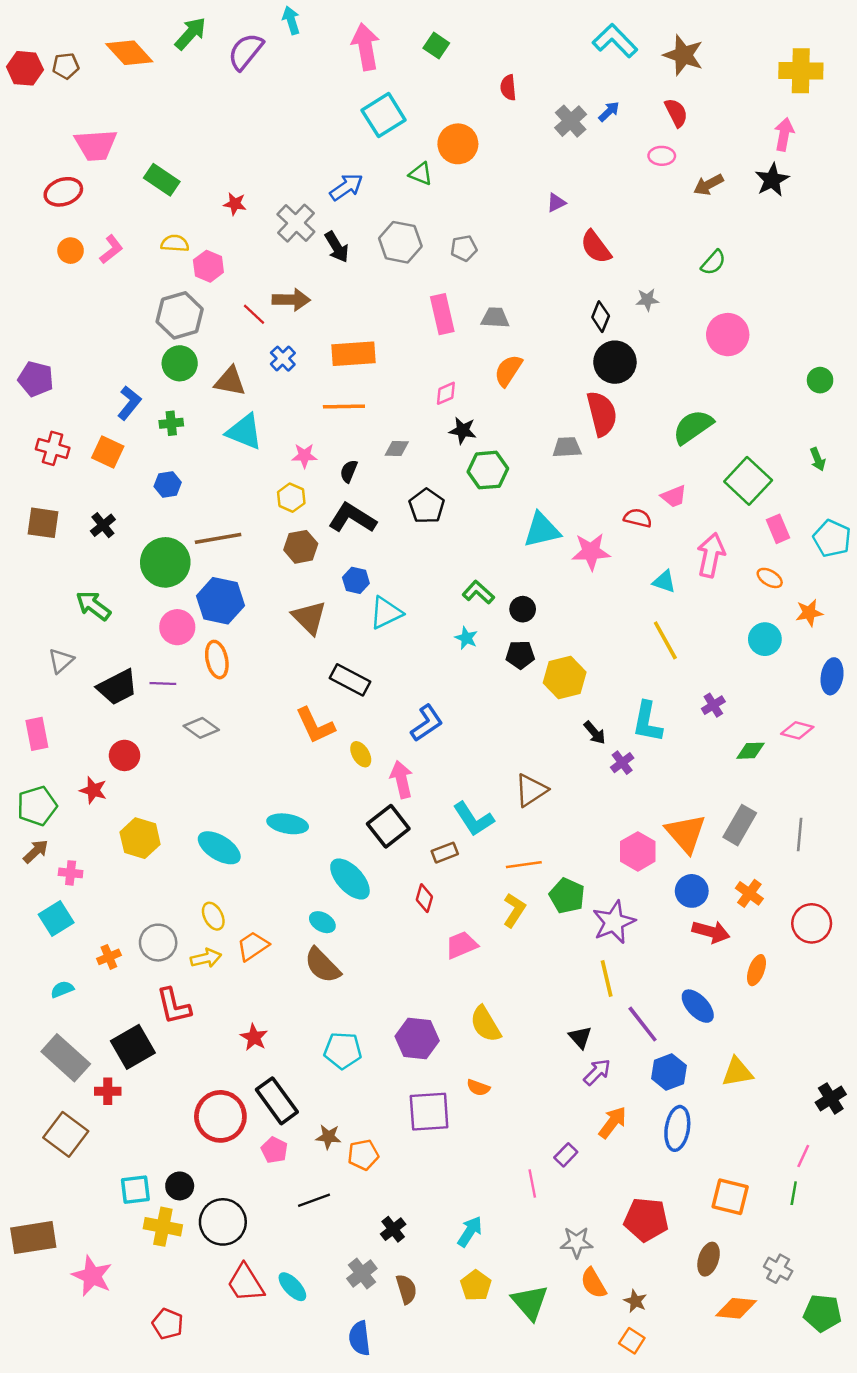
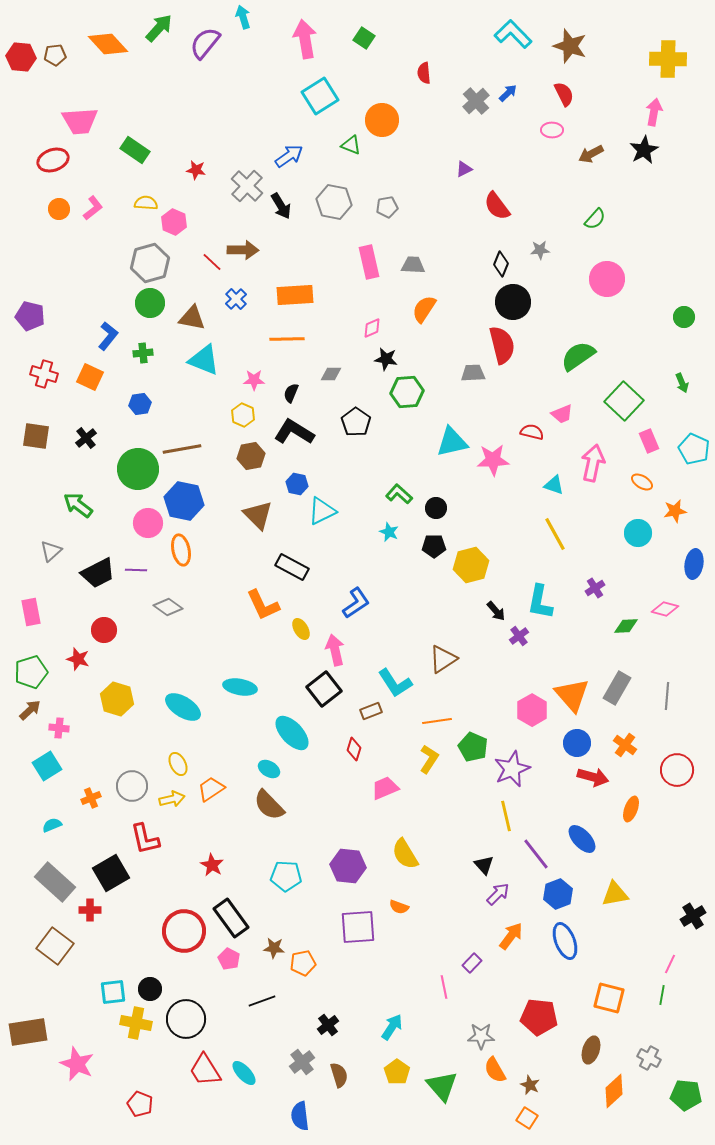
blue ellipse: (677, 1128) -> (565, 941), turned -30
orange diamond: (736, 1308) -> (614, 1091), turned -48

